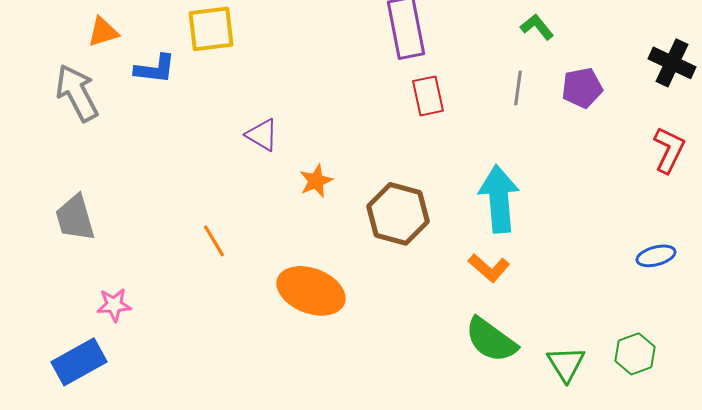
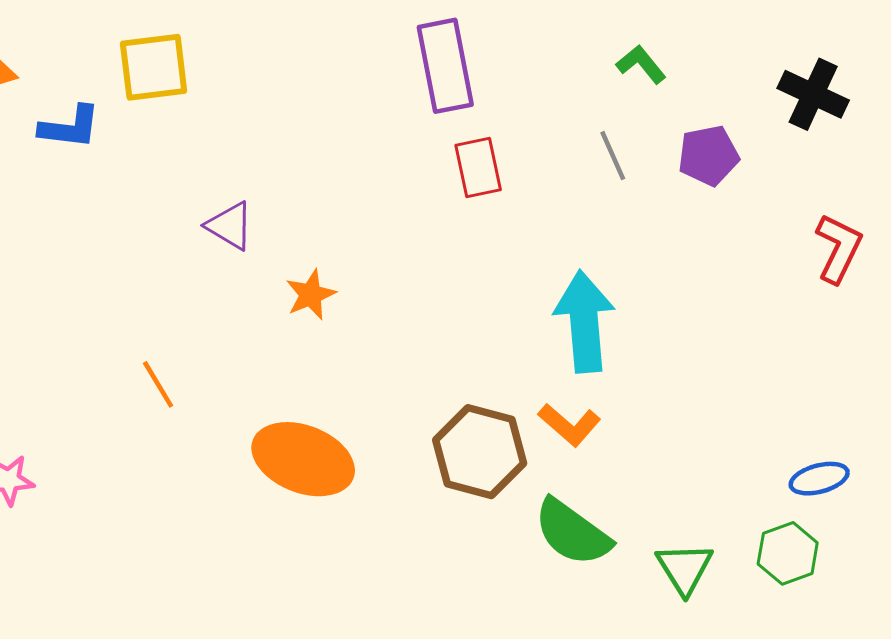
black cross: (672, 63) -> (813, 94), moved
gray line: (518, 88) -> (613, 156), turned -32
brown hexagon: (398, 214) -> (480, 452), moved
blue ellipse: (656, 256) -> (819, 479), moved

